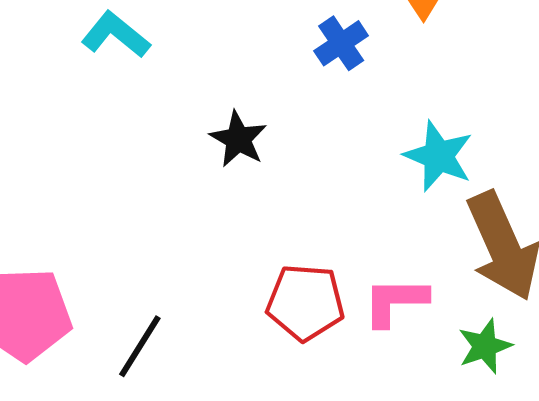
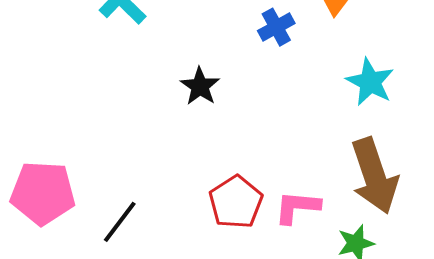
cyan star: (439, 156) -> (370, 82), moved
red pentagon: (305, 302) -> (236, 202), turned 30

